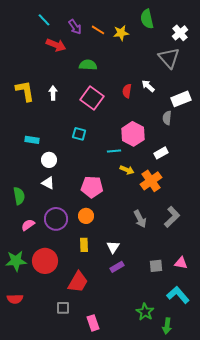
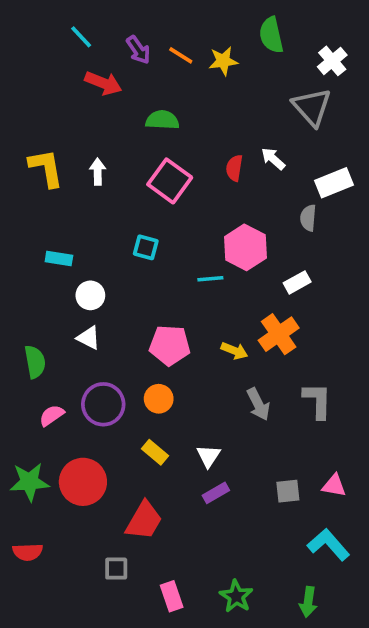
yellow arrow: (127, 170) -> (234, 351), moved
gray L-shape: (172, 217) -> (317, 401), turned -45
yellow rectangle: (84, 245) -> (155, 452), turned -48
green star: (145, 312) -> (236, 596), moved

